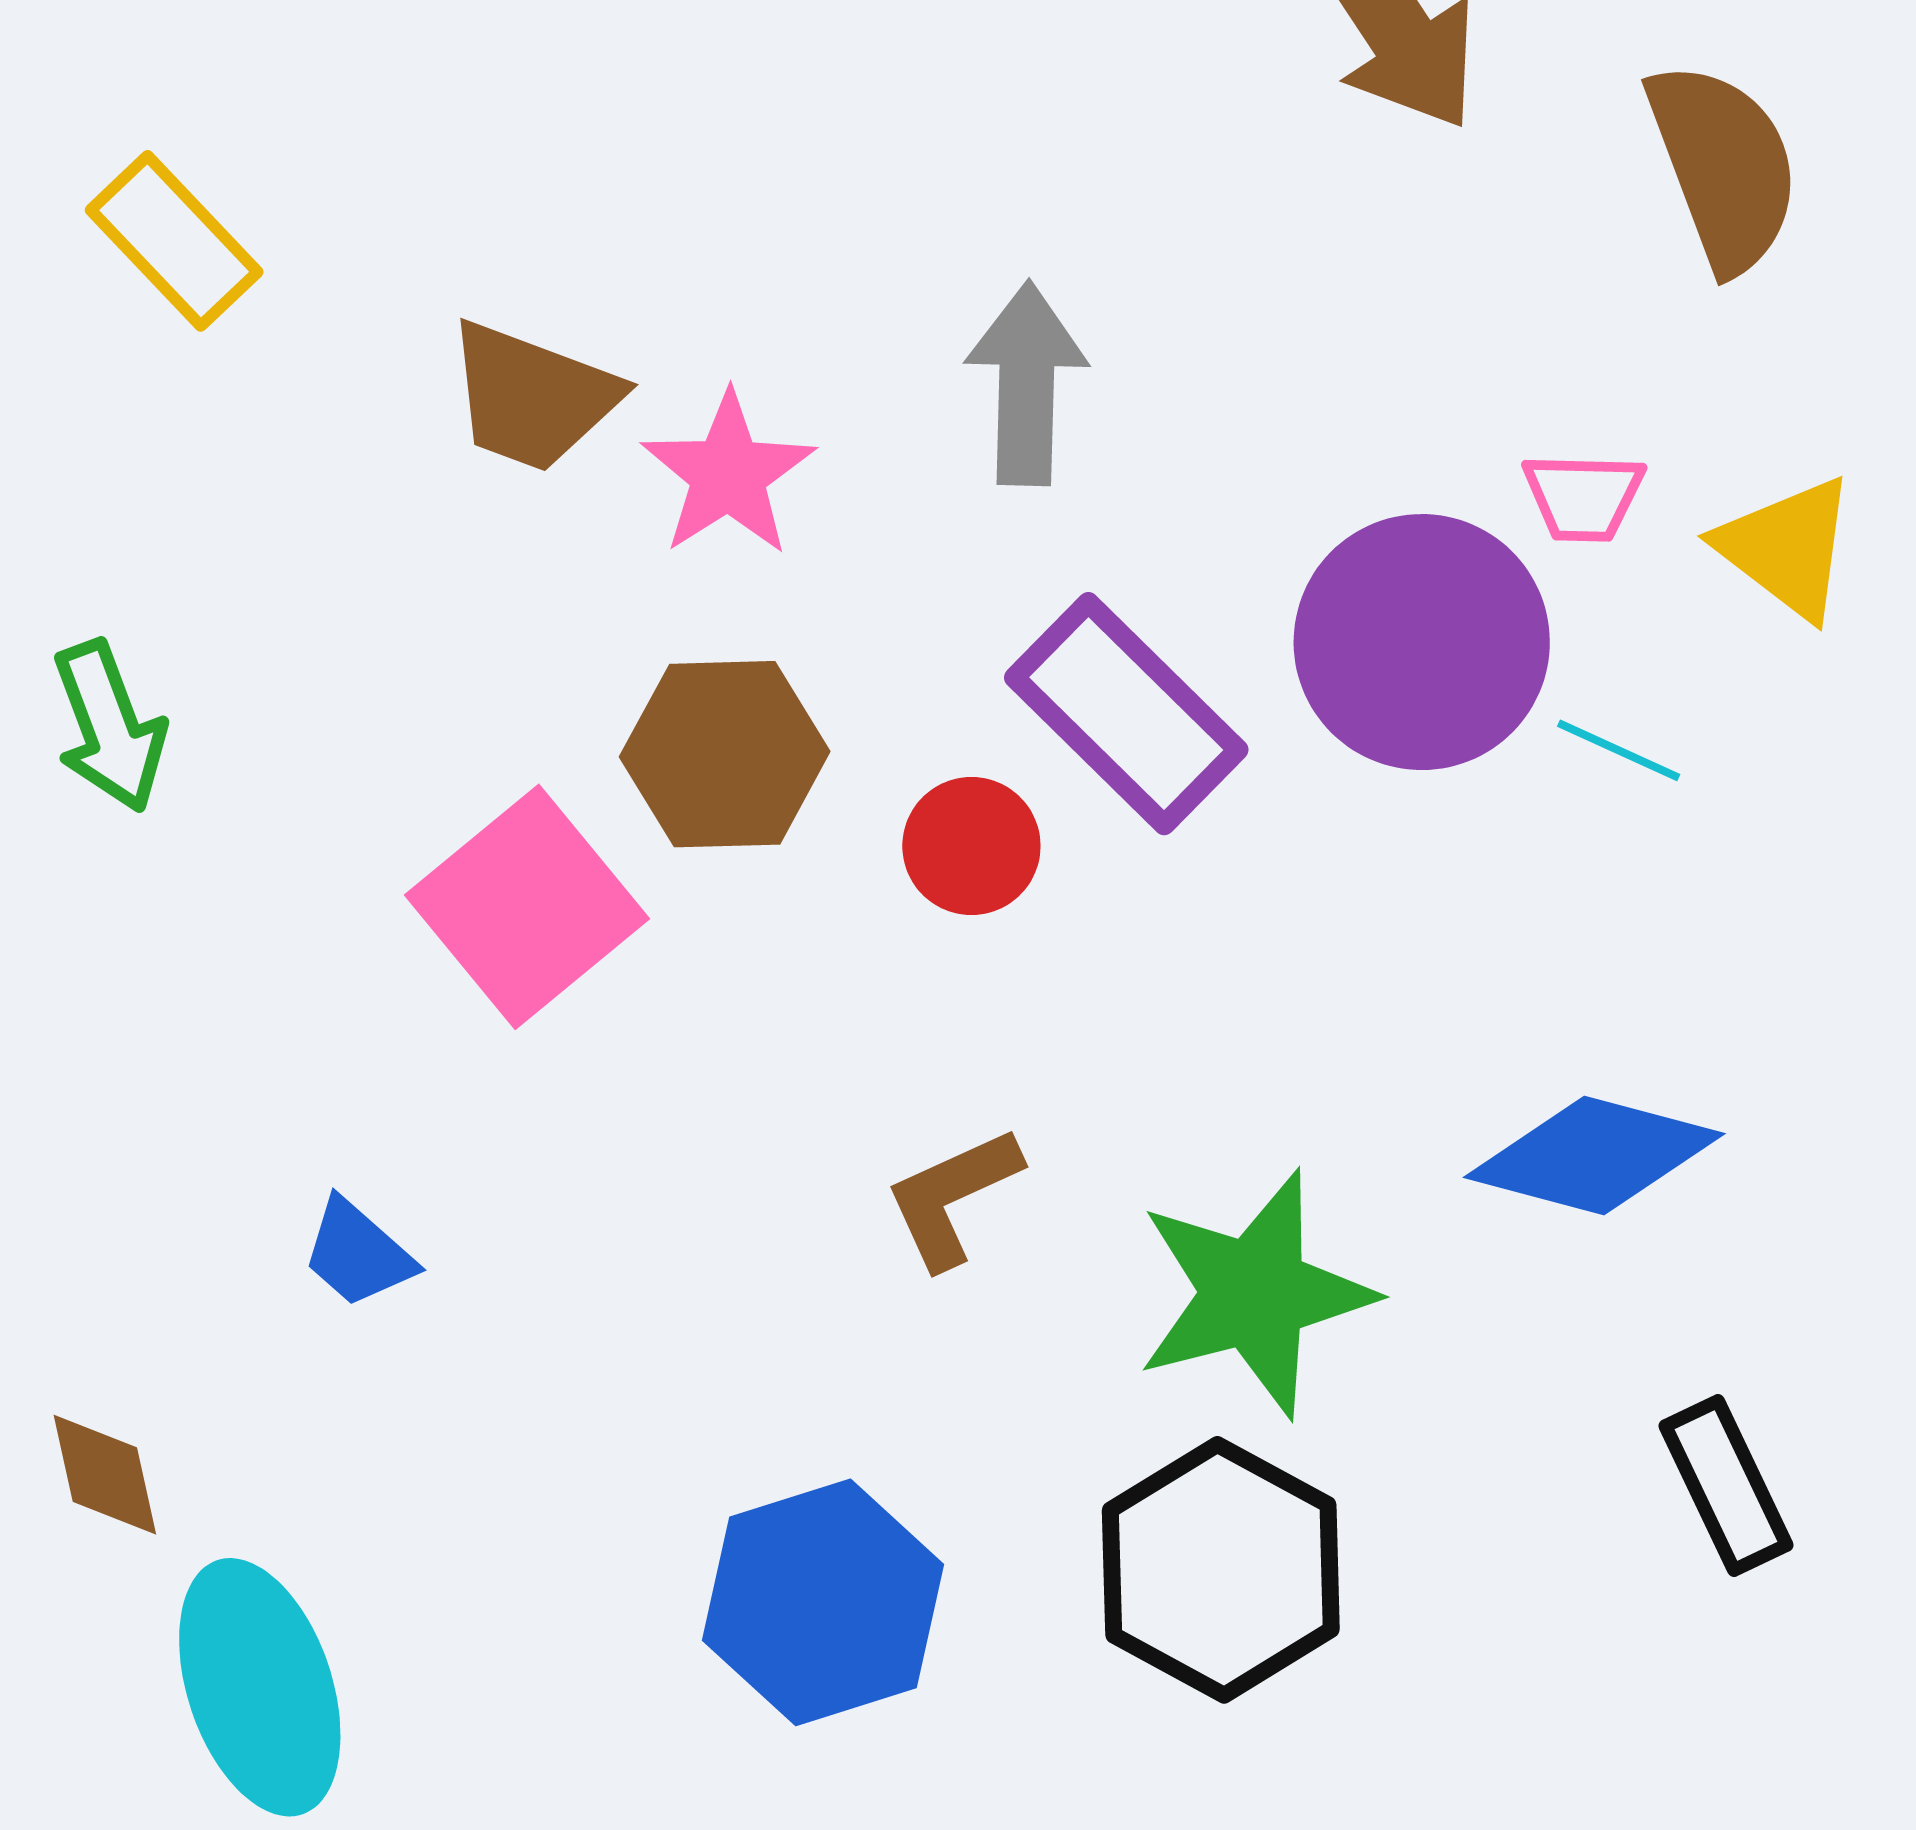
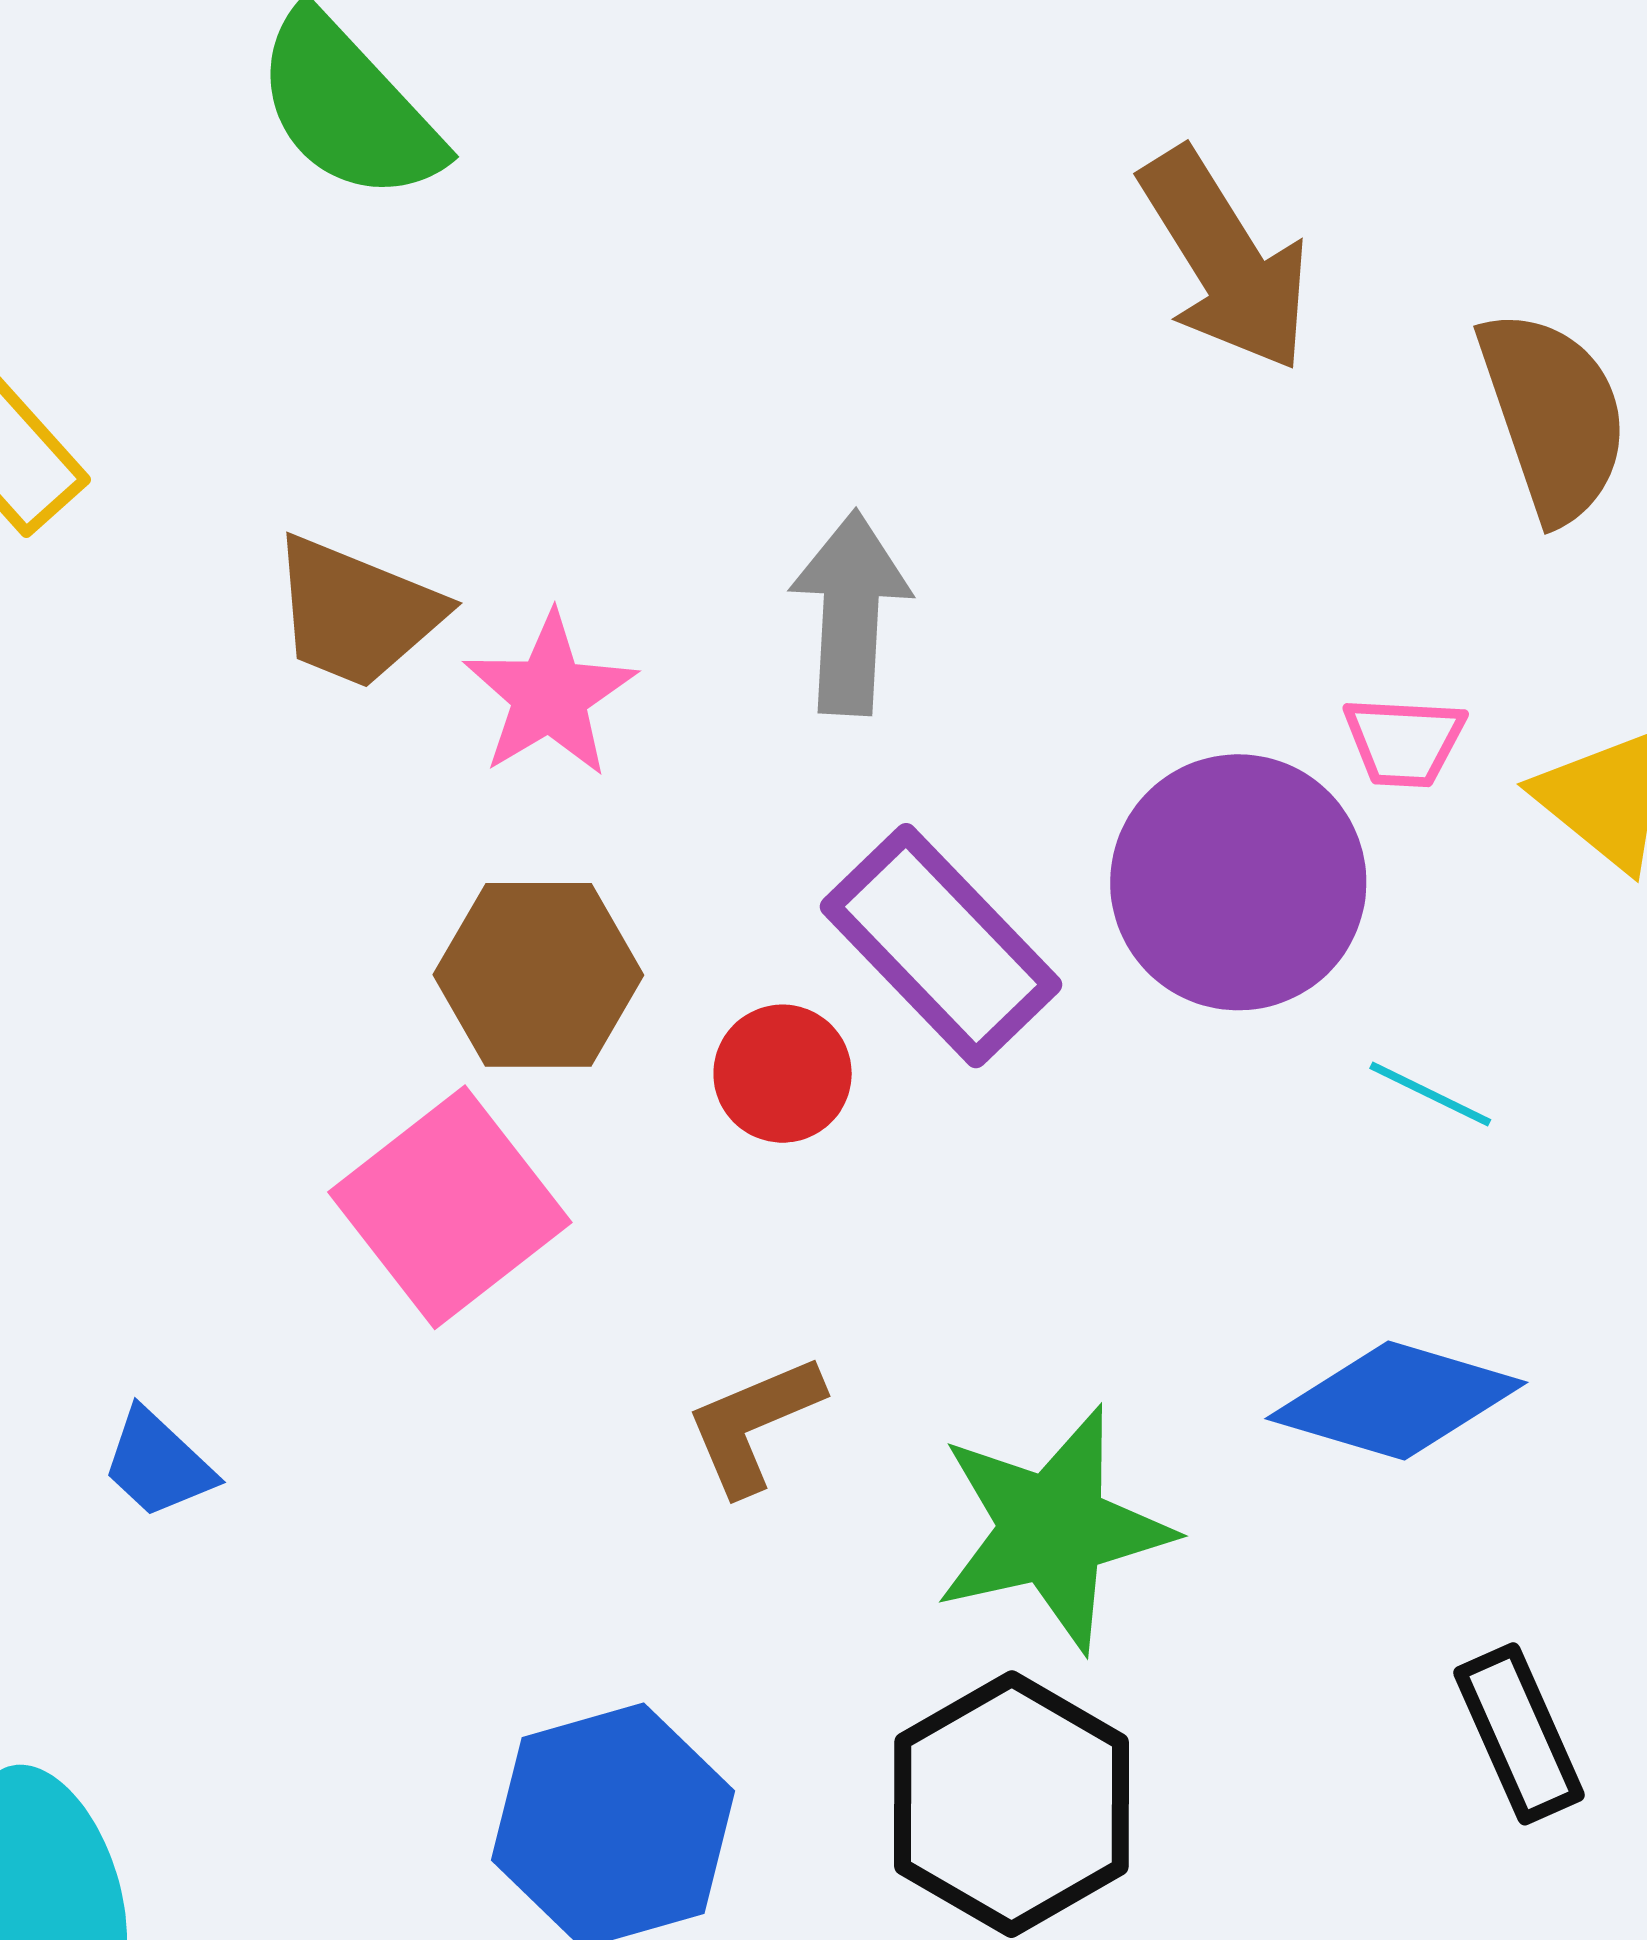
cyan line: (1619, 750) -> (1430, 1094), moved
pink square: (527, 907) -> (450, 1207), moved

